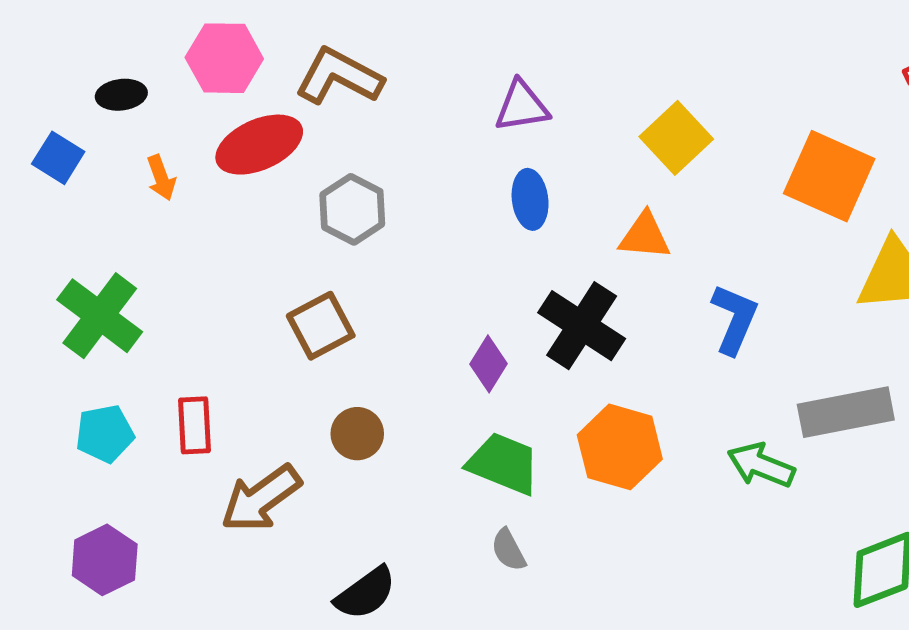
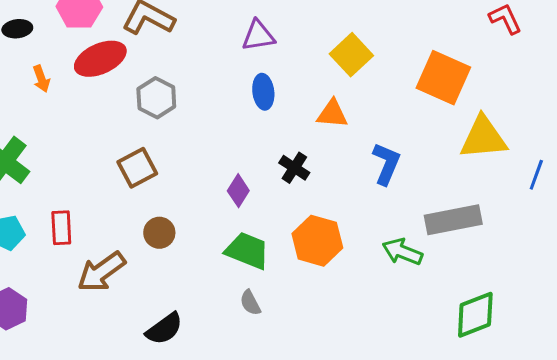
black cross: (582, 326) -> (294, 168), size x0.6

